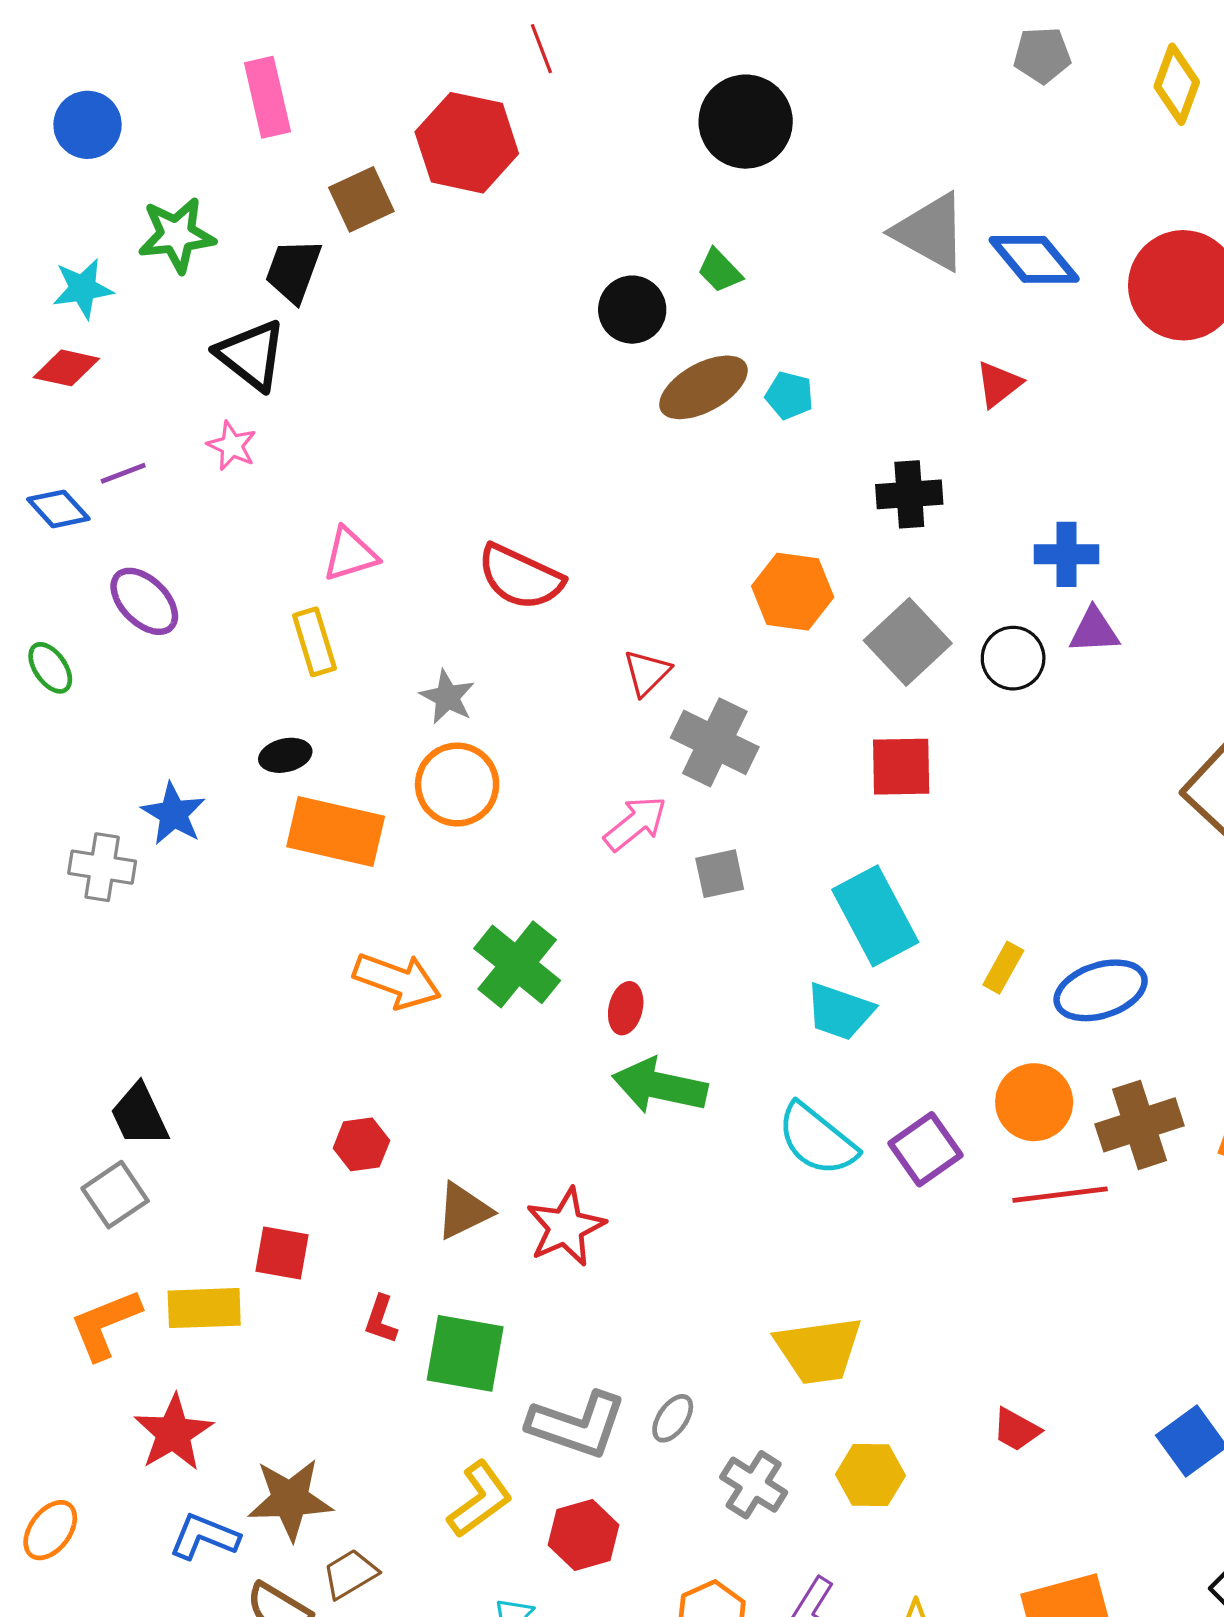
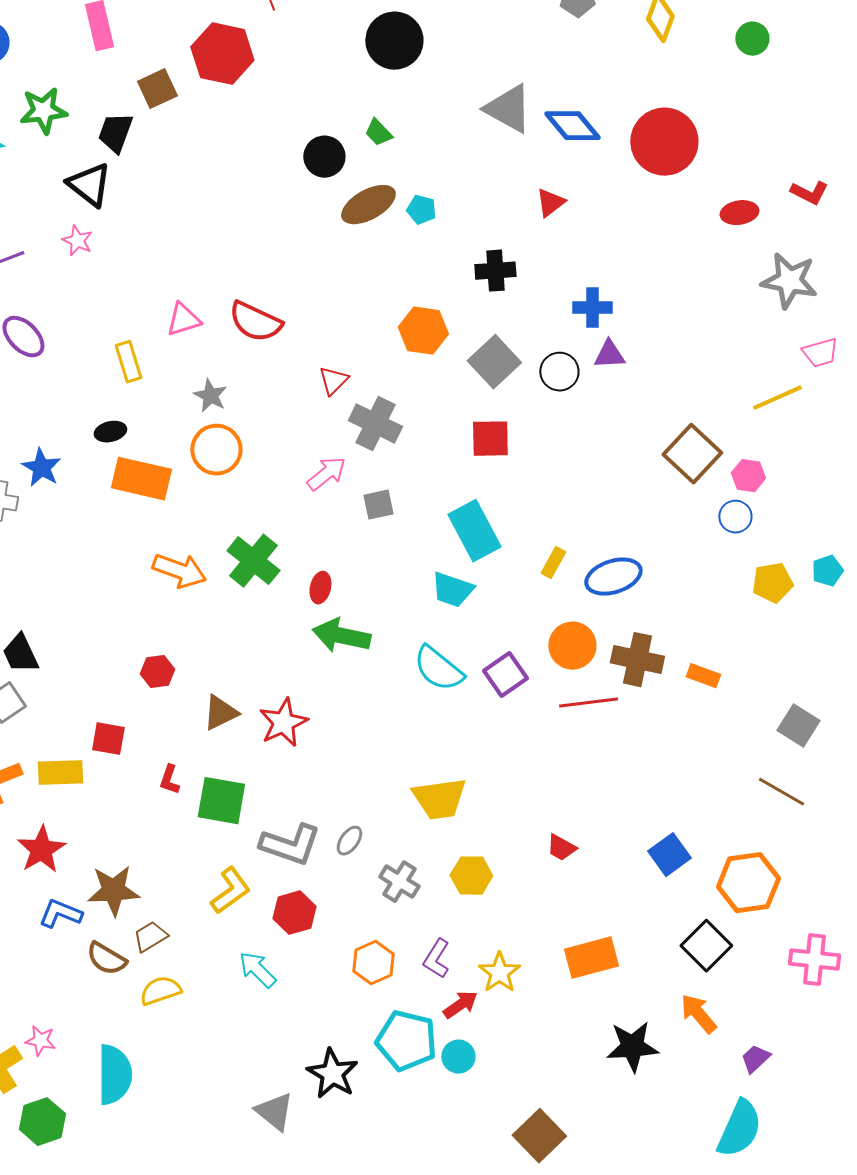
pink triangle: (350, 554) -> (183, 320), moved
brown cross: (1139, 1125) -> (637, 660), turned 30

